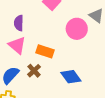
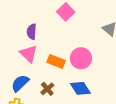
pink circle: (77, 29) -> (81, 58), moved
brown cross: (34, 71) -> (47, 89), moved

